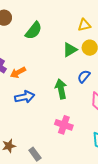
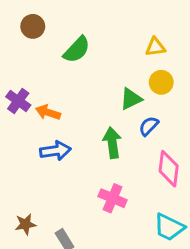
green triangle: (70, 50) -> (131, 99), moved
orange arrow: (18, 72) -> (48, 112), turned 42

